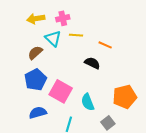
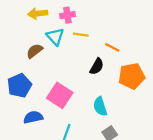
black semicircle: (92, 63) -> (97, 66), turned 91
blue pentagon: (35, 80) -> (19, 86), moved
orange pentagon: (125, 97) -> (132, 76), moved
cyan semicircle: (88, 102) -> (100, 106), moved

